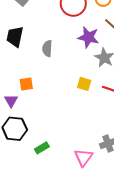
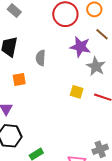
orange square: (26, 84) -> (19, 79), moved

